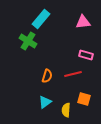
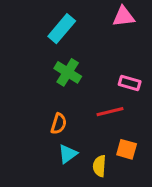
pink triangle: (83, 22) -> (124, 17), moved
green cross: (28, 41) -> (68, 72), moved
orange semicircle: (47, 76) -> (59, 124), moved

